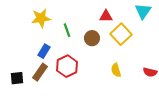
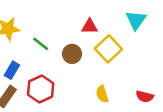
green line: (67, 30) -> (41, 44), turned -32

